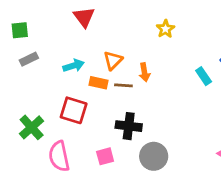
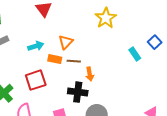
yellow star: (165, 29) -> (106, 18), size x1.5
orange arrow: (144, 72) -> (90, 74), moved
red square: (74, 110) -> (36, 80), turned -35

